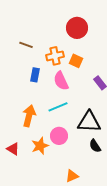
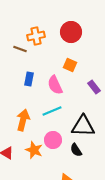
orange cross: (55, 56) -> (36, 36), moved
orange star: (40, 146) -> (34, 150), turned -30
black semicircle: (95, 146) -> (76, 150), moved

